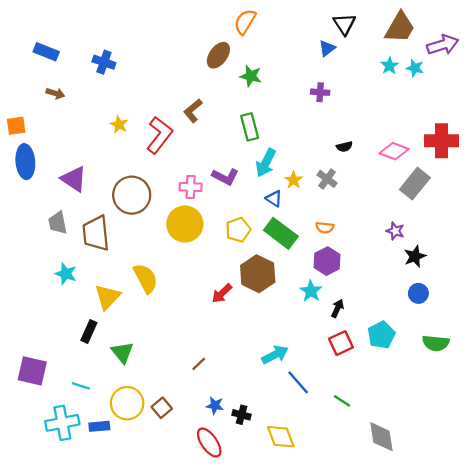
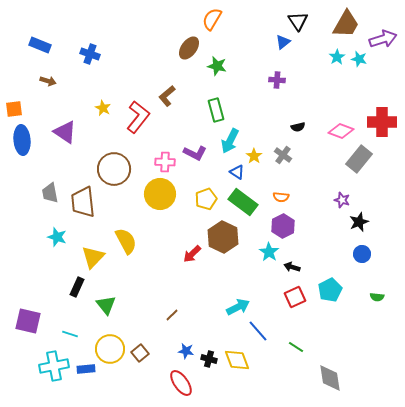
purple triangle: (74, 179) -> (65, 132), moved
black arrow: (337, 308) -> (292, 267), turned -98
green semicircle: (436, 343) -> (377, 297), size x0.6
yellow diamond: (281, 437) -> (237, 360), moved

